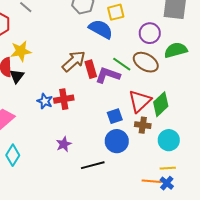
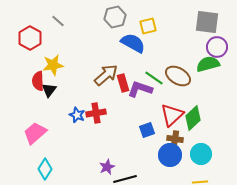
purple circle: (150, 33) -> (217, 47), moved
blue circle: (117, 141) -> (170, 155), moved
purple star: (64, 144) -> (107, 167), moved

